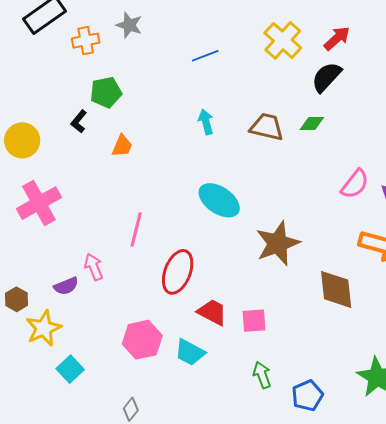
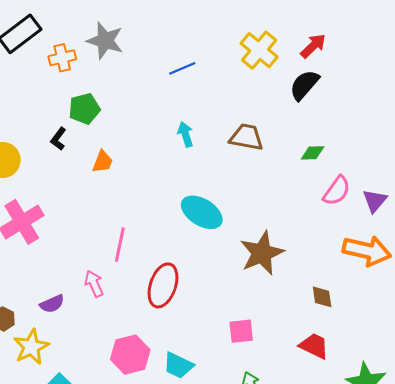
gray star: (129, 25) -> (105, 41), size x1.4
green diamond: (312, 123) -> (313, 153), moved
pink arrow: (94, 267) -> (94, 284), moved
brown diamond: (336, 289) -> (322, 297), size x0.6
red trapezoid: (212, 312) -> (314, 346), moved

